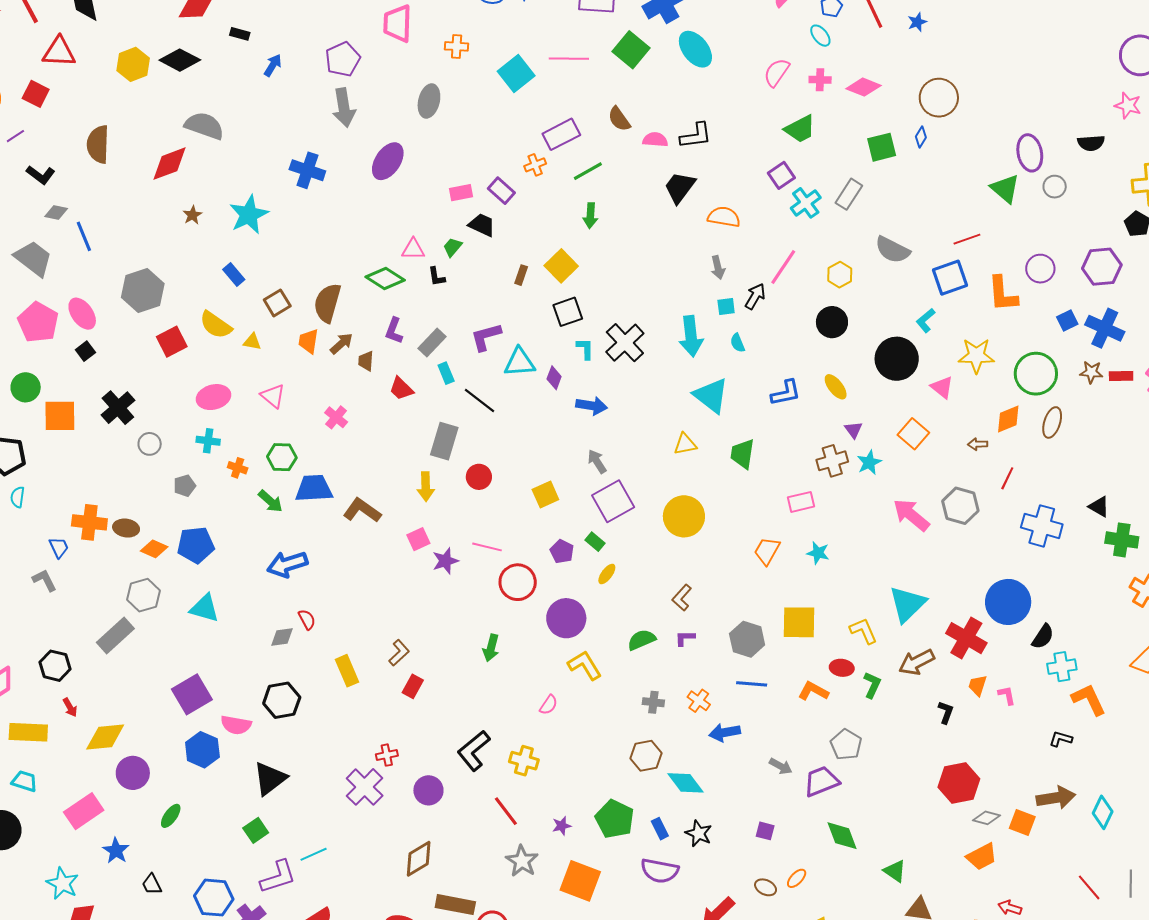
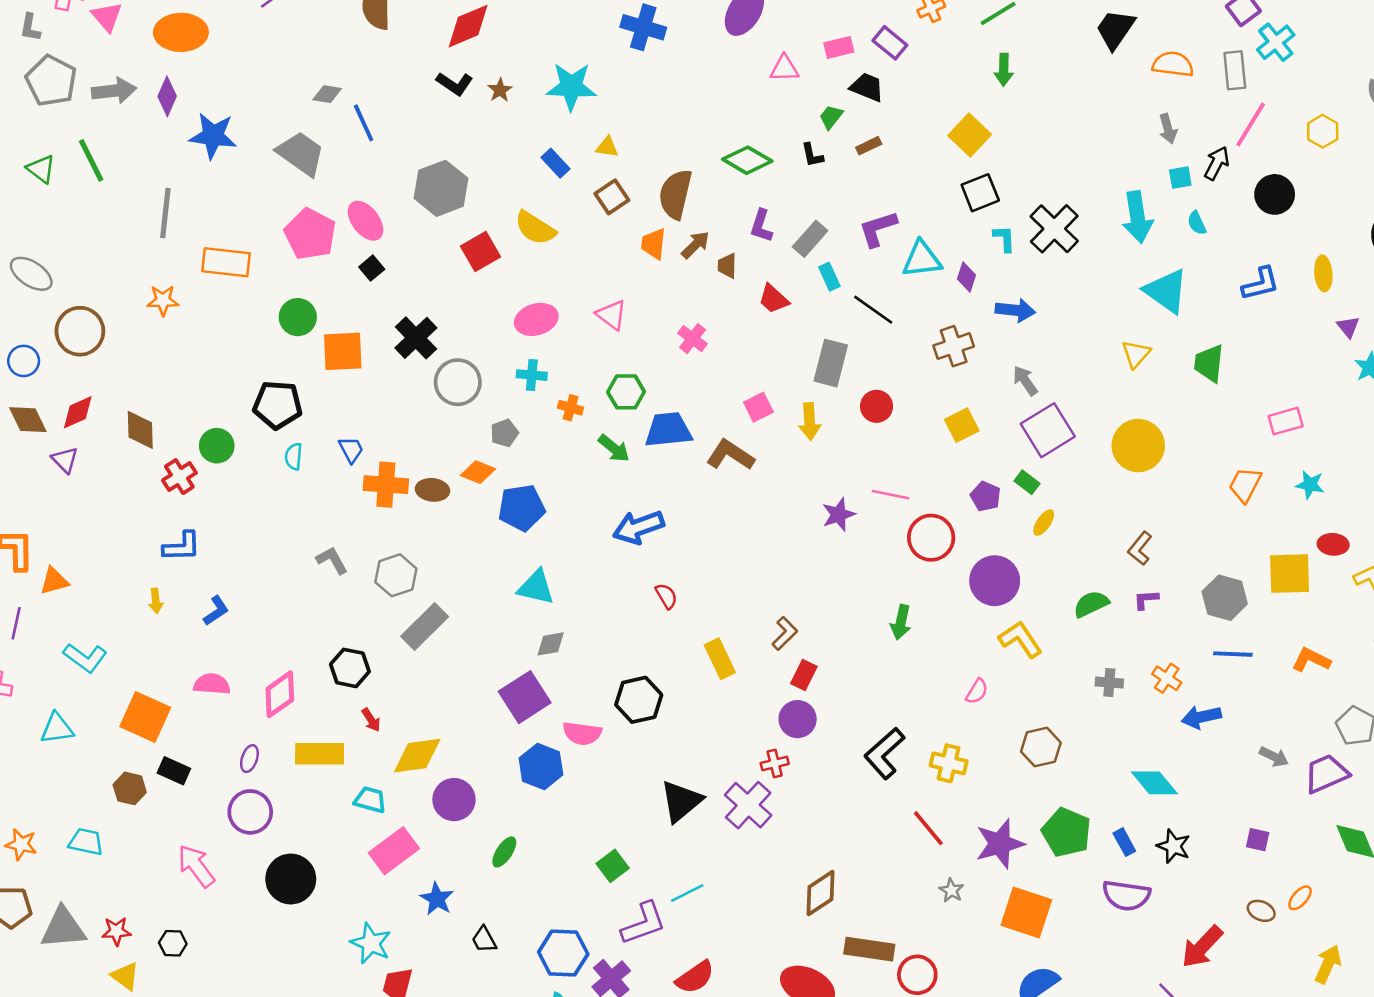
black L-shape: (41, 175) -> (455, 84), moved
gray rectangle: (849, 194) -> (1235, 70), moved, turned -36
cyan star: (249, 215) -> (571, 87), turned 30
pink triangle: (413, 249) -> (784, 68), moved
brown rectangle: (521, 275) -> (869, 146), moved, turned 48
black circle: (832, 322) -> (1275, 194), moved
yellow triangle: (252, 342) -> (607, 147), moved
yellow ellipse: (836, 387) -> (1323, 273), turned 36
gray circle: (150, 444) -> (458, 382), size x1.6
yellow triangle: (685, 444) -> (1136, 354), turned -35
brown cross: (832, 461) -> (954, 346), moved
pink square: (418, 539) -> (758, 407), moved
blue trapezoid: (59, 547) -> (351, 450), moved
orange diamond: (154, 549) -> (478, 472), moved
gray hexagon: (143, 595) -> (396, 575), moved
gray diamond: (282, 637) -> (551, 644), moved
red ellipse: (842, 668) -> (1333, 544), moved
brown hexagon: (646, 756) -> (1041, 747), moved
black triangle: (270, 779) -> (681, 801), moved
cyan trapezoid: (24, 781) -> (370, 800), moved
purple circle: (428, 790) -> (798, 719), moved
purple star: (562, 826) -> (1000, 844), size x2.0
gray star: (522, 861) -> (951, 890), size x0.6

